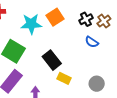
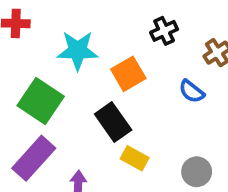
orange square: (55, 17) -> (128, 74), moved
black cross: (86, 19) -> (164, 31), moved

